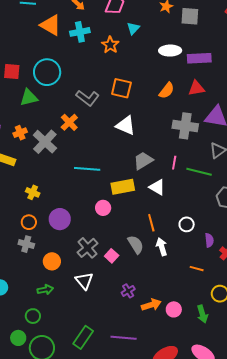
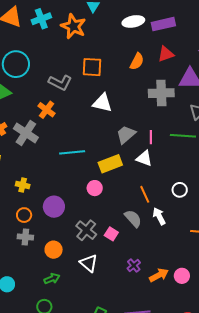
orange star: (110, 45) -> (73, 26), size x1.4
pink line: (174, 163) -> (151, 137), moved

